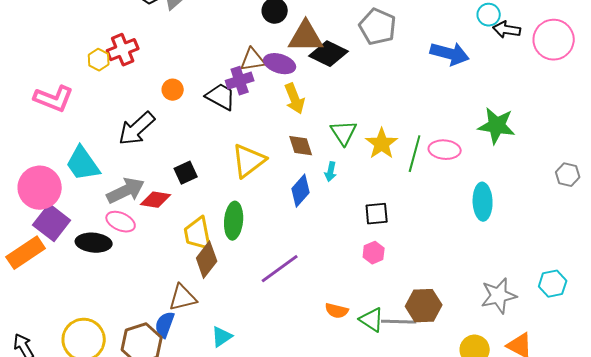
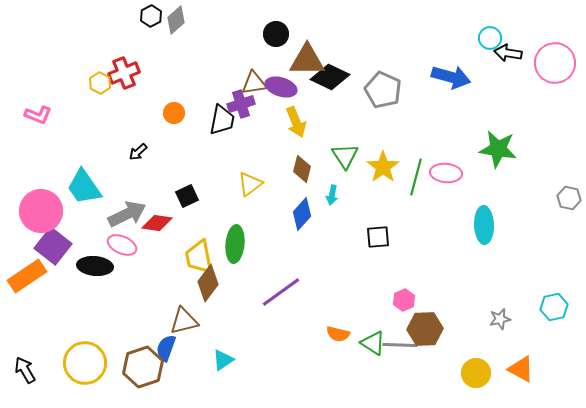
gray pentagon: (378, 27) -> (383, 90), moved
black trapezoid: (221, 97) -> (222, 120), turned 72
pink L-shape: (54, 99) -> (38, 115), moved, size x0.7
black arrow: (137, 129) -> (138, 152), size x0.5
brown diamond: (301, 146) -> (302, 169), turned 32
yellow triangle: (249, 161) -> (250, 184), size x0.7
pink hexagon: (374, 253) -> (404, 300), moved
gray star: (499, 296) -> (500, 319), size x0.6

